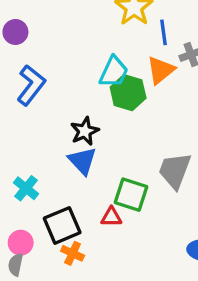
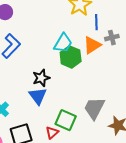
red triangle: (111, 217) -> (52, 133), turned -48

